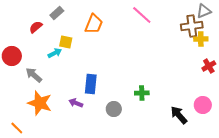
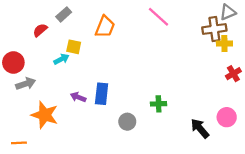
gray arrow: (34, 75) -> (26, 84), moved, turned 120
purple arrow: (76, 103) -> (78, 97), moved
orange line: (17, 128) -> (19, 143), turned -48

